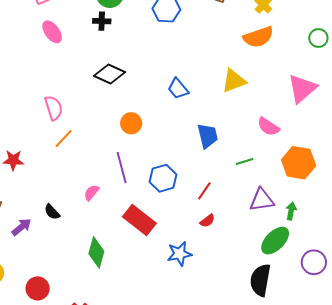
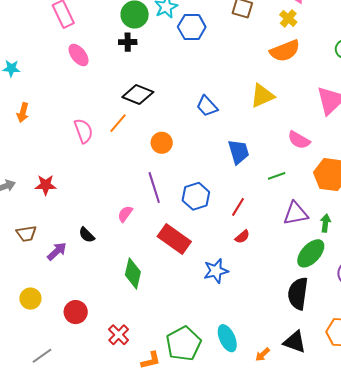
orange line: (64, 139) -> (118, 123), moved

